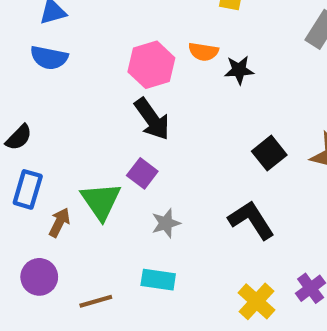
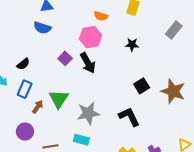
orange semicircle: (203, 52) -> (101, 16), moved
purple square: (142, 173) -> (65, 58), moved
gray star: (166, 223) -> (88, 113), size x1.6

